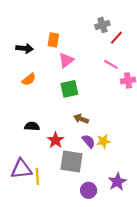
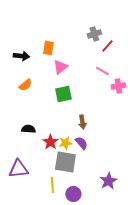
brown arrow: (81, 119) -> (82, 122), moved, turned -120
yellow star: (103, 141) -> (65, 143), moved
yellow line: (37, 176) -> (52, 185), moved
purple circle: (89, 190) -> (73, 194), moved

